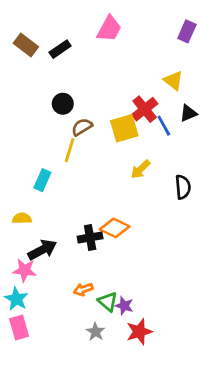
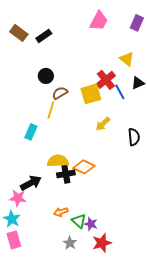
pink trapezoid: (109, 29) -> (99, 21), moved
yellow semicircle: (22, 218) -> (58, 161), moved, size x1.5

